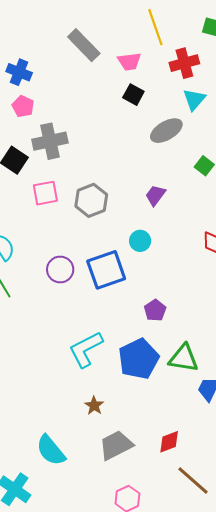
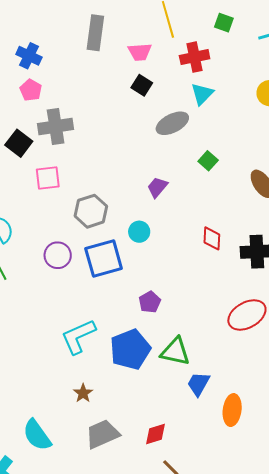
gray rectangle: (84, 45) -> (95, 33), turned 48
gray hexagon: (91, 200) -> (91, 211), moved

